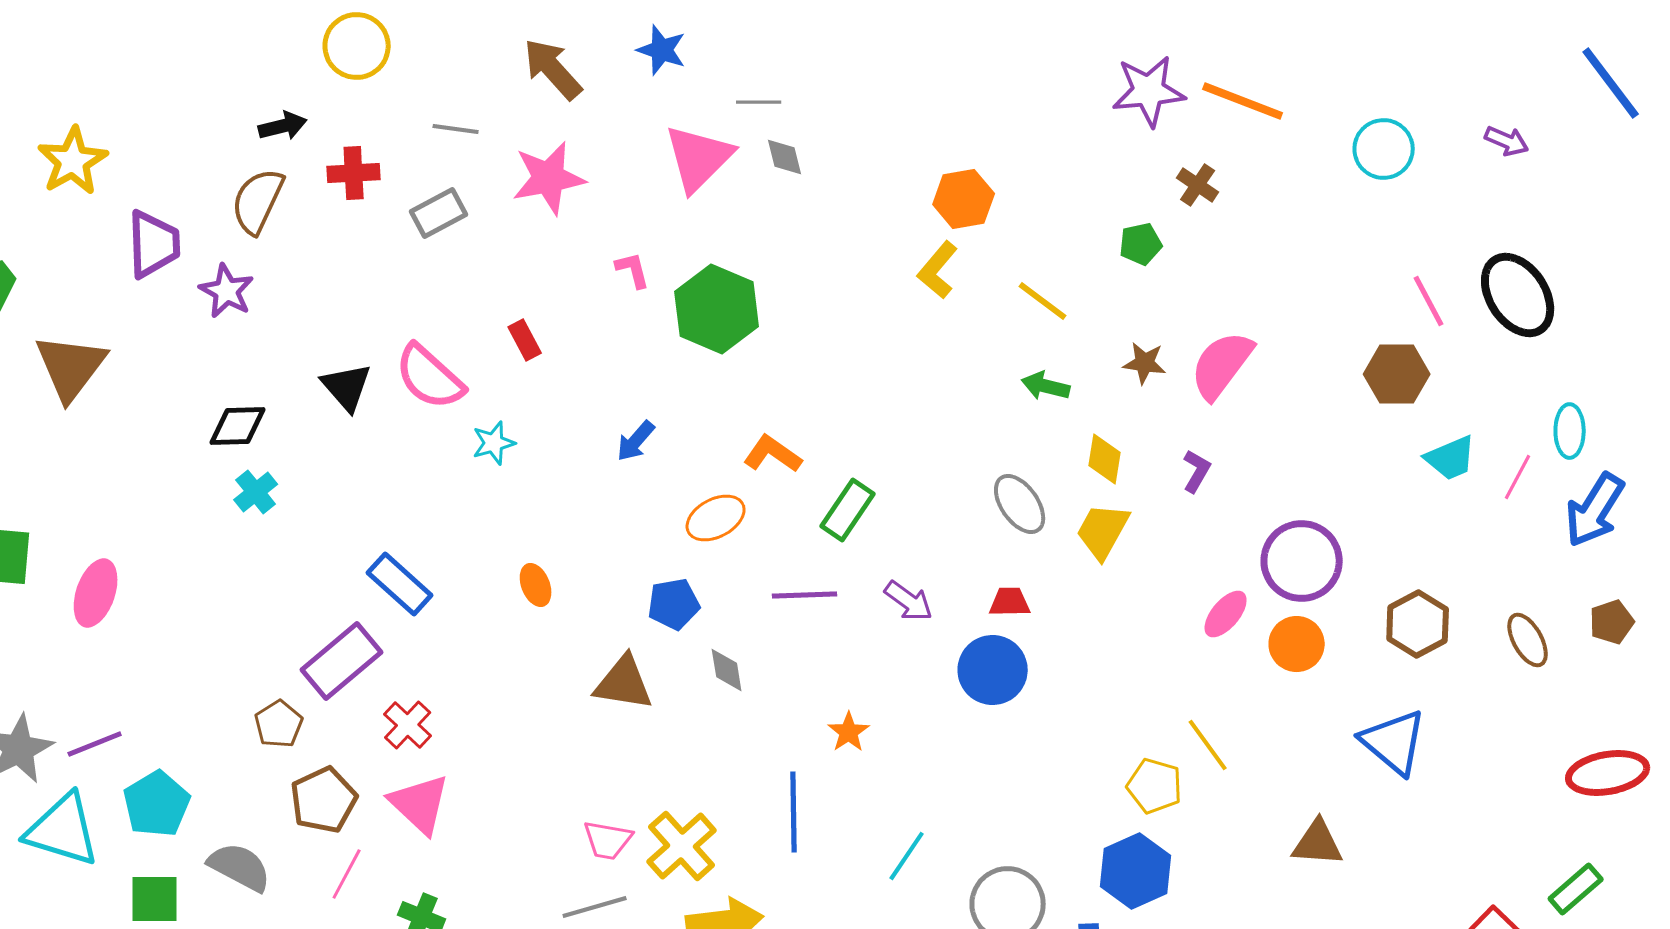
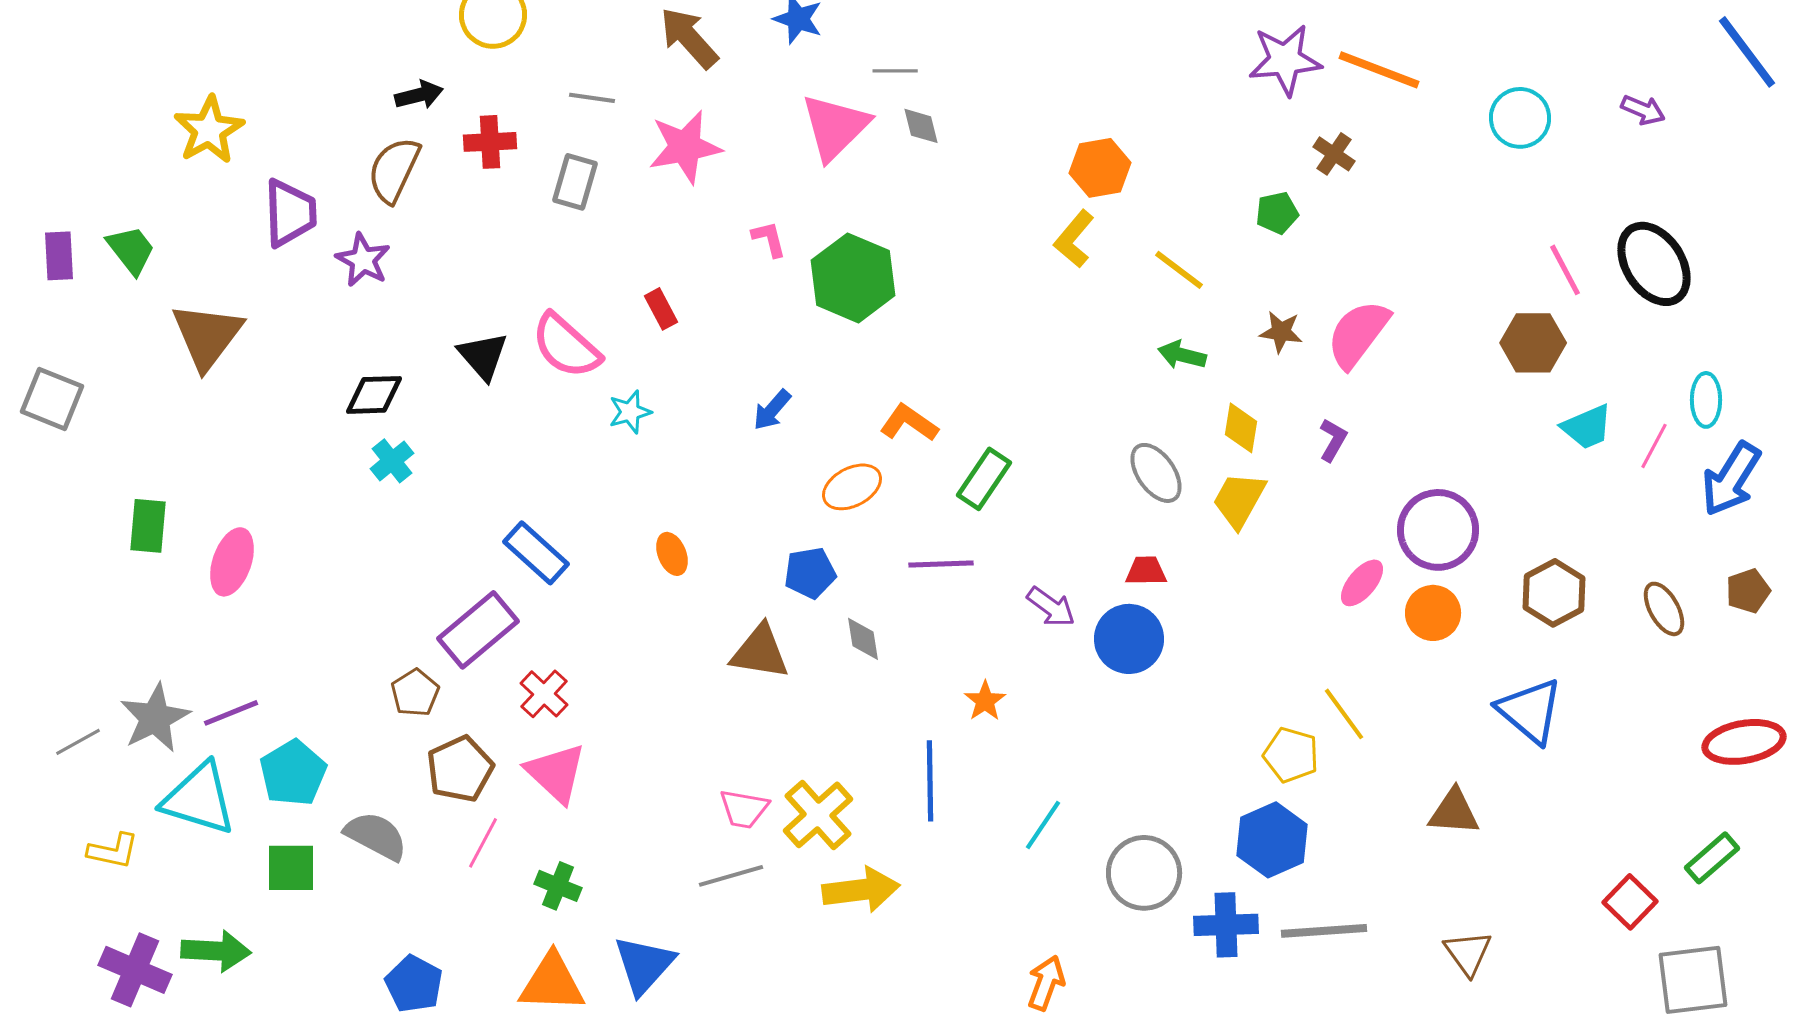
gray rectangle: (439, 213) -> (575, 182), turned -46
purple arrow: (909, 601) -> (1051, 607), moved

